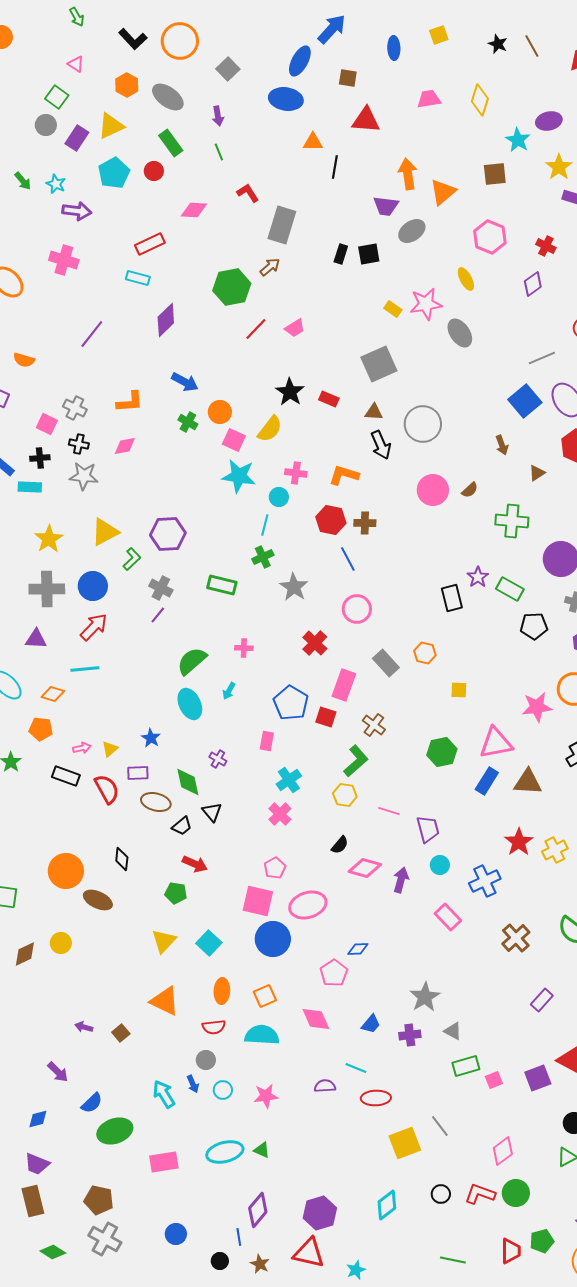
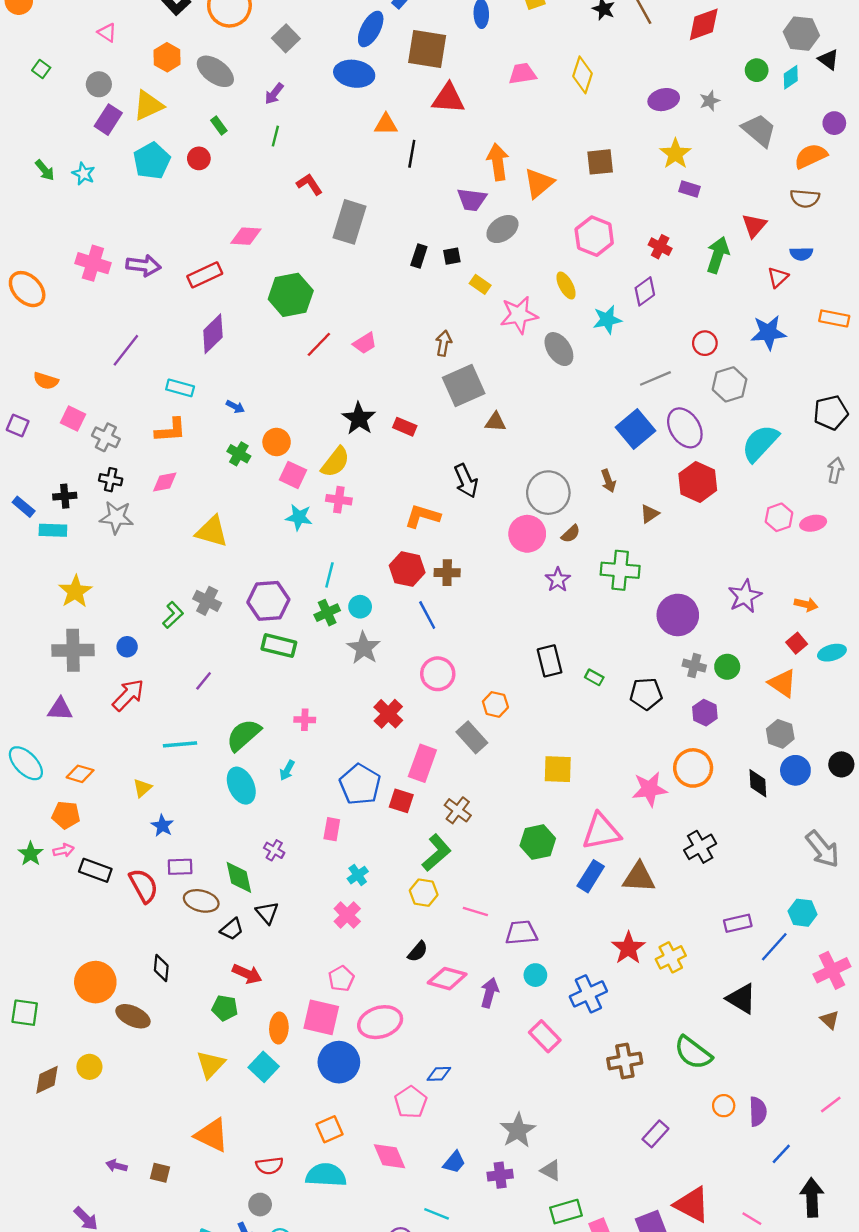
brown square: (348, 78) -> (427, 49), size x1.8
green square: (57, 97) -> (41, 69), moved, size x0.7
purple arrow: (218, 116) -> (274, 94), turned 48
gray circle: (46, 125) -> (99, 84), moved
cyan star: (518, 140) -> (607, 320), moved, turned 30
green rectangle: (171, 143) -> (219, 125), size x0.6
green line: (219, 152) -> (275, 136), turned 36
pink diamond: (194, 210) -> (246, 236), moved
purple arrow: (77, 211) -> (144, 265), moved
red rectangle: (150, 244) -> (205, 275), moved
black square: (369, 254) -> (452, 256), size x0.7
brown arrow: (270, 267) -> (444, 343), moved, turned -40
cyan rectangle: (138, 278) -> (180, 388), moved
yellow rectangle: (393, 309) -> (480, 284), moved
blue arrow: (185, 382) -> (235, 407), size x0.6
brown triangle: (374, 412) -> (495, 422), moved
pink square: (47, 424) -> (73, 418), moved
gray circle: (423, 424) -> (548, 493), moved
pink cross: (296, 473) -> (339, 500), moved
cyan star: (239, 476) -> (299, 517), size x0.7
cyan circle: (279, 497) -> (360, 607), moved
yellow triangle: (105, 532) -> (212, 531), moved, turned 44
purple hexagon: (168, 534) -> (268, 601), moved
purple star: (478, 577) -> (558, 580), moved
blue circle: (93, 586) -> (127, 647), size x0.6
gray cross: (161, 588) -> (207, 601), moved
green rectangle: (510, 589) -> (594, 677), moved, size x0.6
orange hexagon: (425, 653) -> (495, 704), moved
cyan line: (85, 669) -> (180, 744), moved
yellow square: (459, 690) -> (558, 769), size x1.5
blue star: (151, 738) -> (162, 826), moved
pink arrow: (82, 748) -> (64, 850), moved
yellow triangle: (110, 749) -> (142, 788), moved
cyan cross: (289, 780) -> (358, 875), size x0.7
purple trapezoid: (428, 829) -> (521, 933), turned -80
brown cross: (516, 938) -> (625, 1061), turned 32
orange ellipse: (222, 991) -> (279, 1028), moved
brown square: (121, 1033) -> (160, 1173), turned -36

